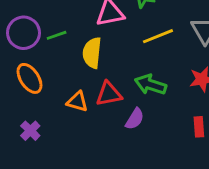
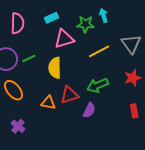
green arrow: (151, 85) -> (98, 85), turned -35

